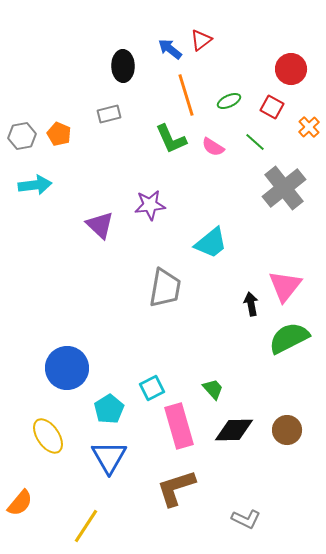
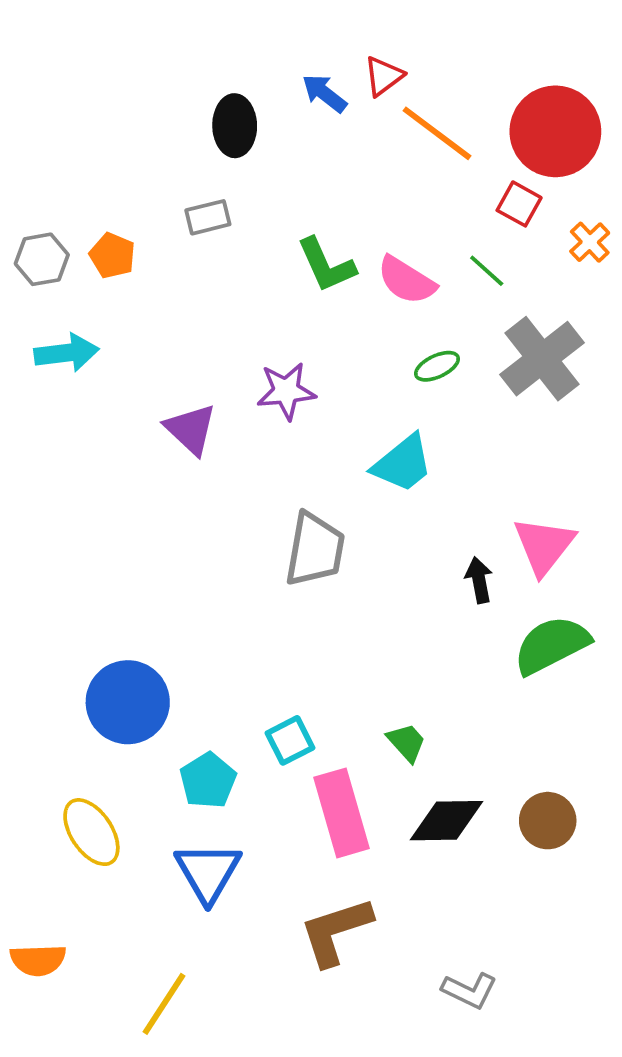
red circle: (291, 69) -> (555, 131), size x1.5
orange line: (186, 95) -> (437, 133), moved, turned -36
green ellipse: (229, 101) -> (437, 366), moved
pink semicircle: (213, 147) -> (406, 280), size x1.4
orange semicircle: (20, 503) -> (38, 960), turned 48

